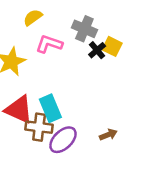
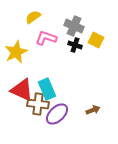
black cross: (97, 50) -> (75, 45), moved, turned -32

